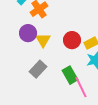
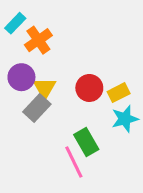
gray rectangle: (38, 69) -> (37, 108), moved
pink line: (81, 87) -> (74, 162), moved

